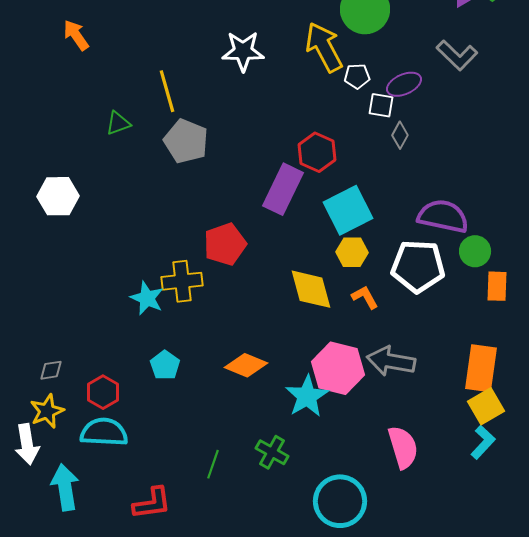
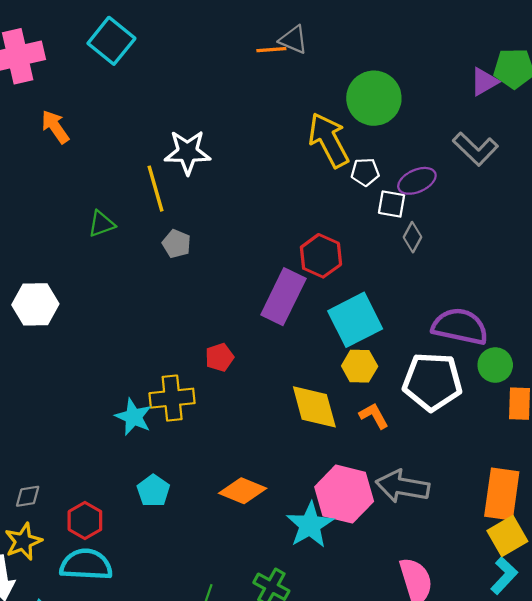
white star: (243, 51) -> (188, 152), moved
gray pentagon: (186, 141) -> (176, 244), size x0.6
red pentagon: (225, 244) -> (220, 357), size x0.6

